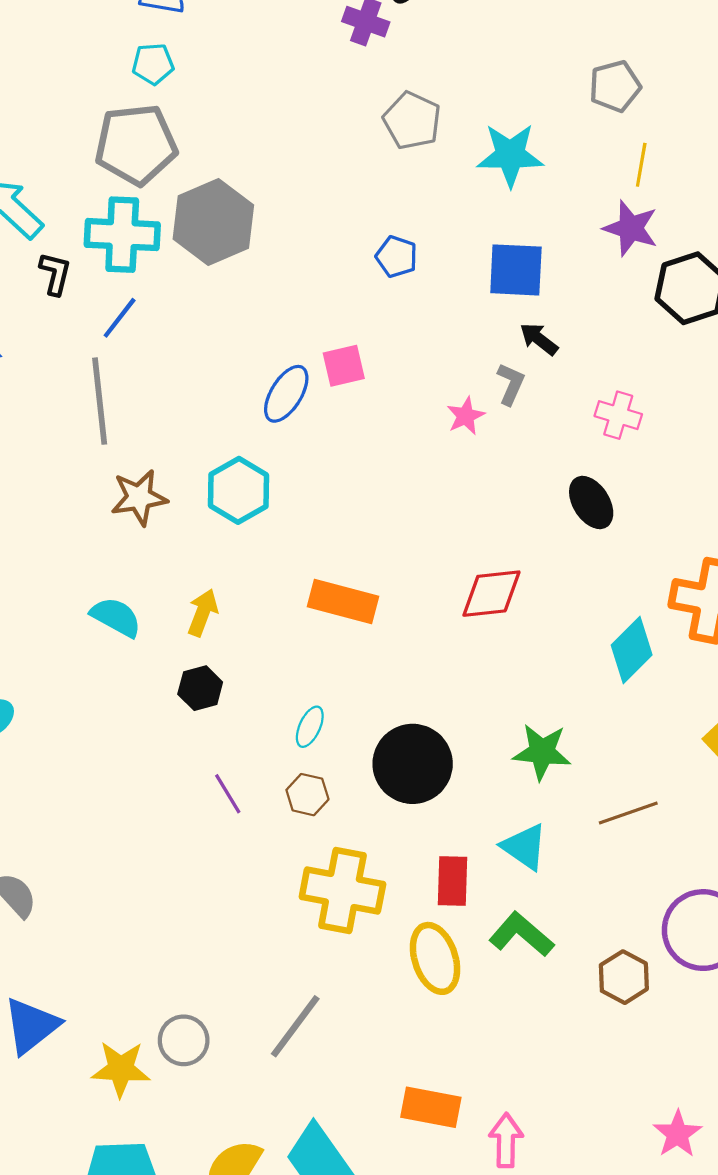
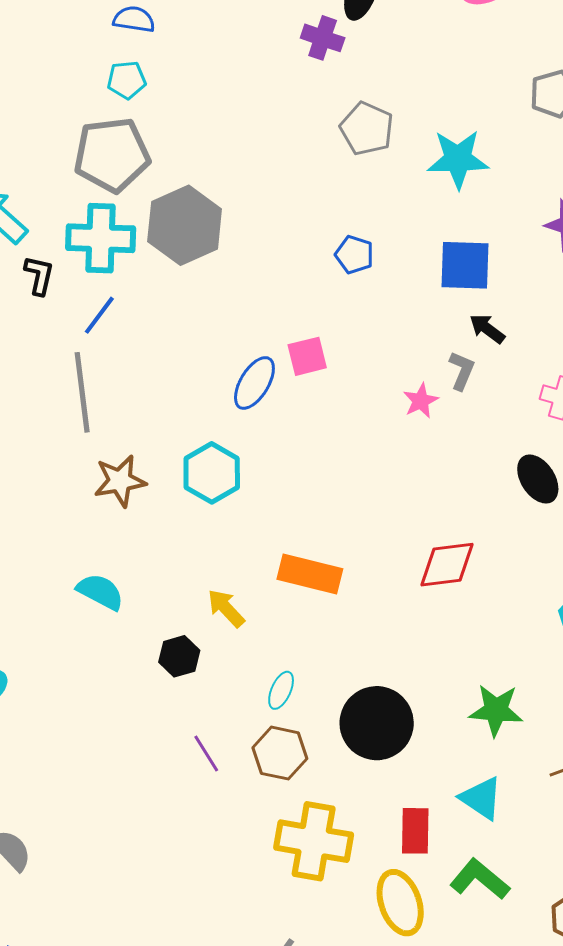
yellow arrow: (203, 613) -> (226, 608), moved, turned -63
brown hexagon: (307, 795) -> (280, 753), size x1.4

